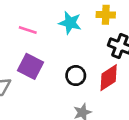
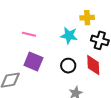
cyan star: (70, 23) -> (69, 36), moved
red diamond: (109, 78) -> (93, 65), turned -55

